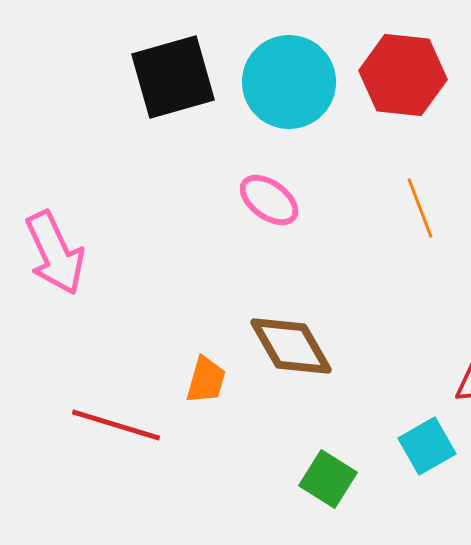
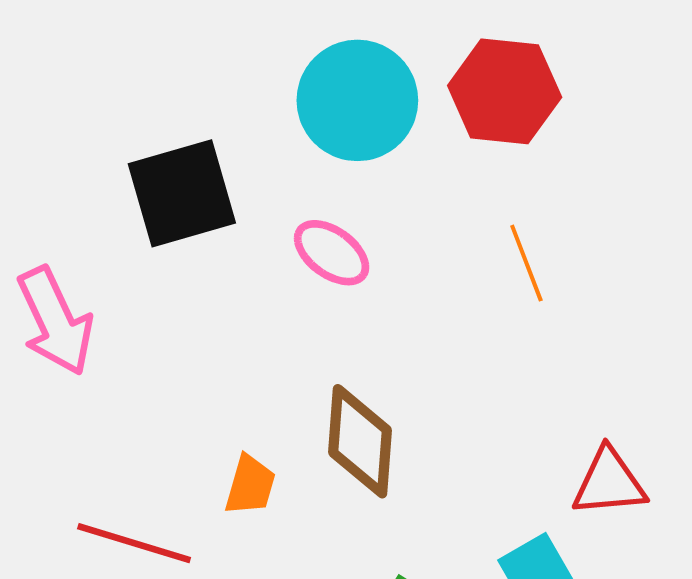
black square: (173, 77) -> (182, 193), moved
brown diamond: (291, 346) -> (360, 441), turned 34

